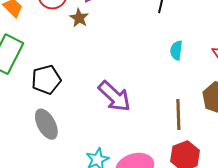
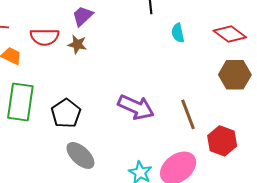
cyan semicircle: (176, 50) -> (178, 33), moved
brown line: (178, 114) -> (188, 114), moved

